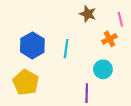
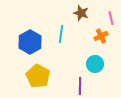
cyan line: (66, 49) -> (61, 34), moved
yellow pentagon: (26, 82) -> (38, 76), moved

